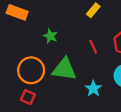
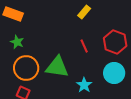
green star: (50, 36) -> (17, 42), moved

